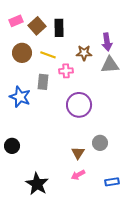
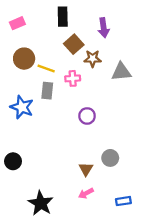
brown square: (37, 26) -> (74, 44), moved
black rectangle: (59, 28) -> (63, 17), moved
purple arrow: (107, 42) -> (104, 28), moved
yellow line: (48, 55) -> (46, 68), moved
purple circle: (79, 105) -> (87, 116), size x0.6

